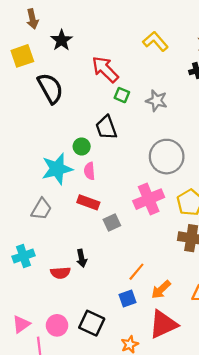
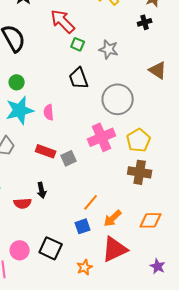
black trapezoid: (106, 127) -> (79, 78), moved
green circle: (82, 146) -> (17, 82), moved
red rectangle: (88, 202) -> (46, 151), moved

